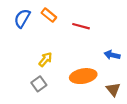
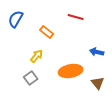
orange rectangle: (49, 15) -> (47, 32), moved
red line: (81, 26) -> (76, 17), moved

